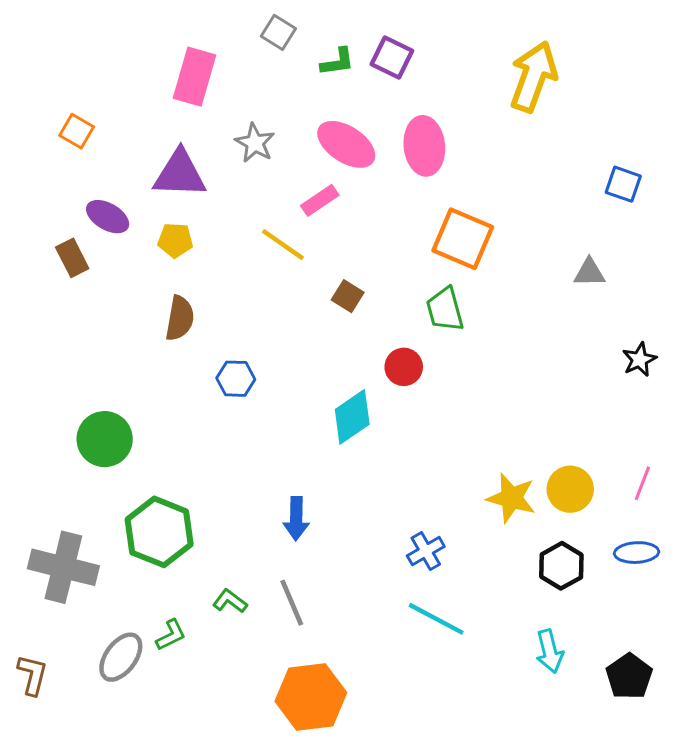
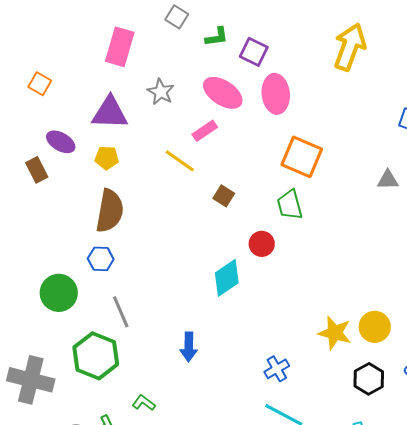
purple square: (392, 57) -> (254, 52), moved
brown semicircle: (180, 318) -> (110, 211), size x1.4
blue hexagon: (236, 379) -> (101, 259), moved
gray line: (292, 603) -> (121, 312), moved

